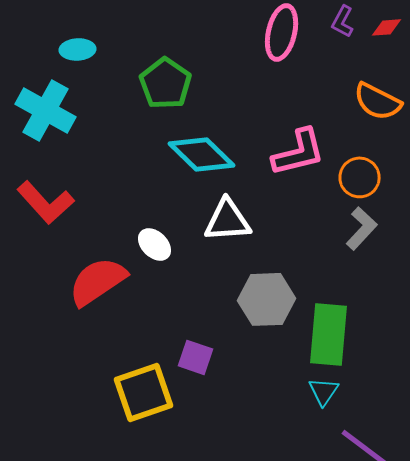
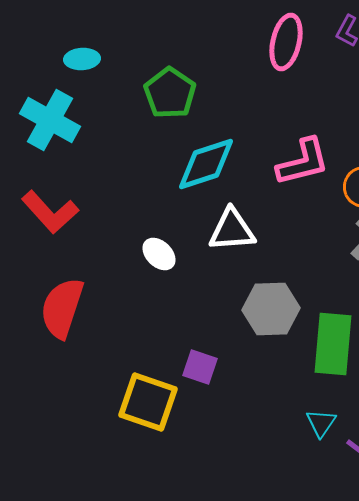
cyan diamond: (202, 154) -> (206, 164), turned -62
red semicircle: (98, 281) -> (62, 308), moved, turned -38
cyan triangle: (324, 391) -> (321, 423), moved
yellow square: (144, 392) -> (148, 402), turned 38

